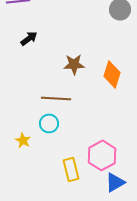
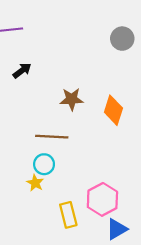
yellow star: (23, 140) -> (35, 183), moved

